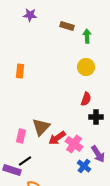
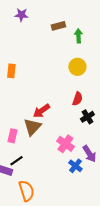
brown rectangle: (67, 26) -> (58, 26), turned -32
black cross: (96, 117) -> (87, 117), turned -32
red arrow: (57, 138) -> (41, 111), moved

